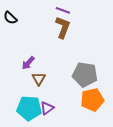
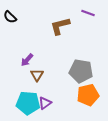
purple line: (63, 10) -> (88, 13), moved
brown L-shape: (63, 27) -> (60, 26), turned -125

